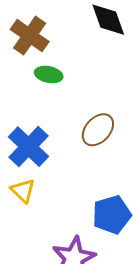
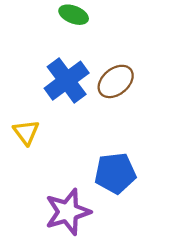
blue cross: (29, 147) -> (67, 81), moved

